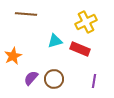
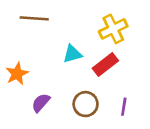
red rectangle: (80, 49) -> (105, 64), turned -60
brown circle: (54, 79) -> (86, 104), moved

